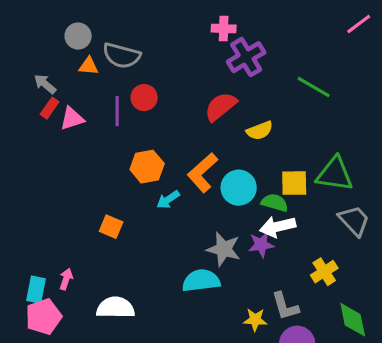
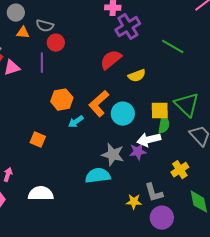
gray semicircle: (122, 56) -> (45, 26), size x0.7
red circle: (144, 98) -> (56, 43), moved
green triangle: (335, 174) -> (187, 105), turned 36
green semicircle: (275, 203) -> (164, 125), moved, turned 84

